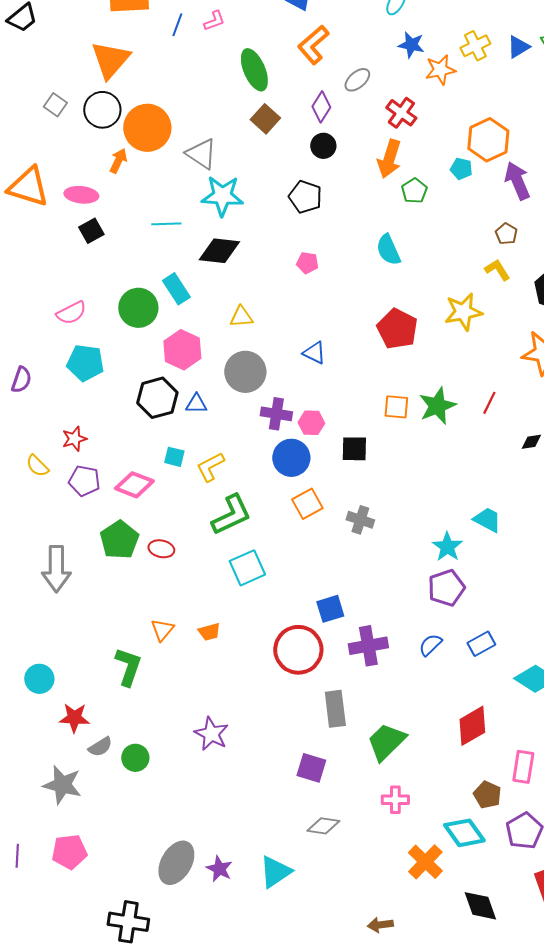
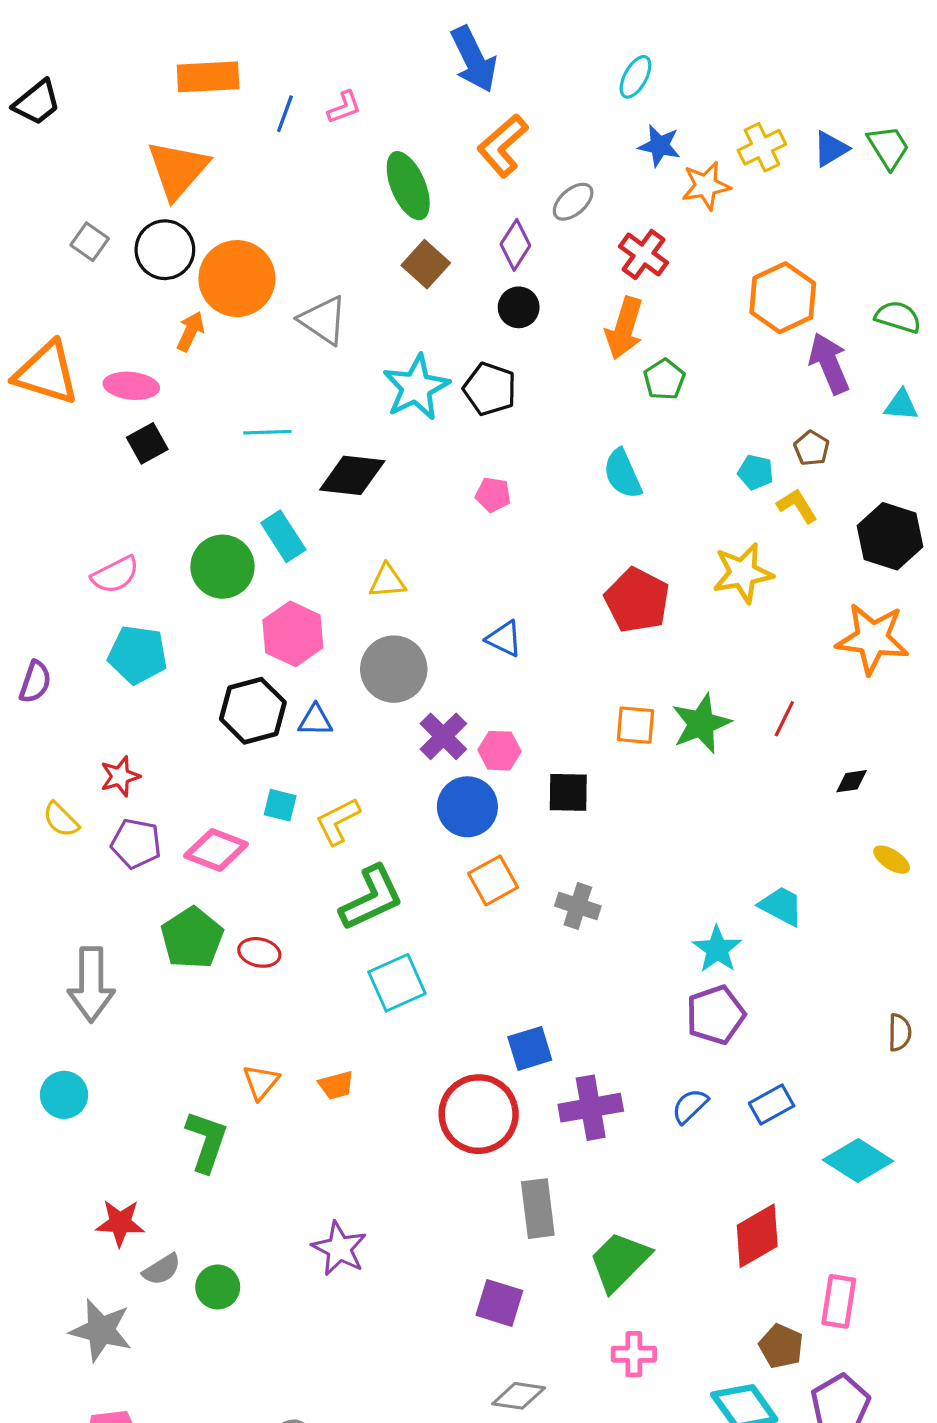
cyan pentagon: (461, 169) -> (756, 472), moved
cyan star: (222, 196) -> (416, 387), moved, turned -30
purple cross: (276, 414) -> (443, 736), turned 36
cyan circle: (39, 679) -> (64, 1095), moved

